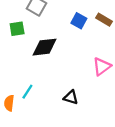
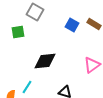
black diamond: (45, 47) -> (45, 61), moved

